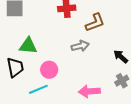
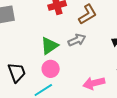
green triangle: (28, 46) -> (49, 46), moved, turned -30

